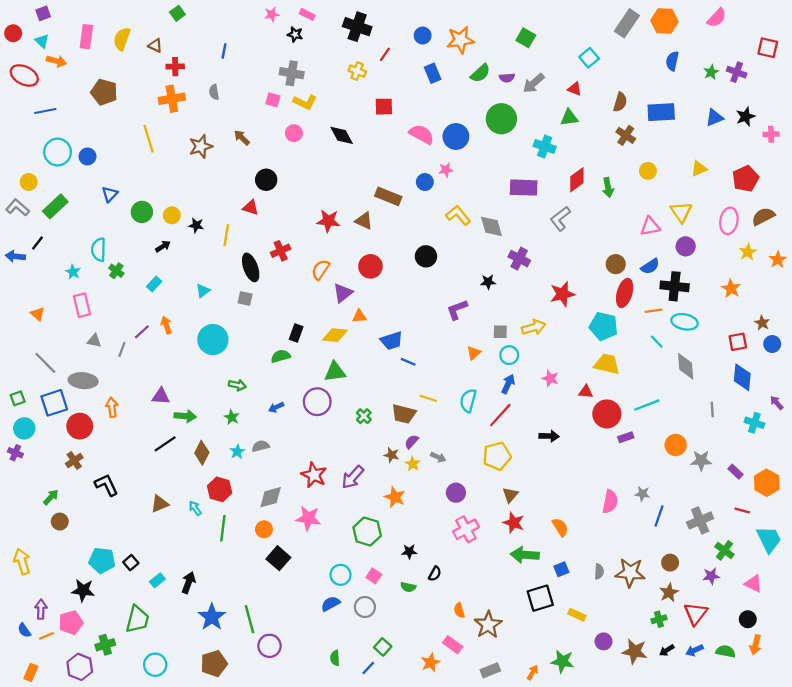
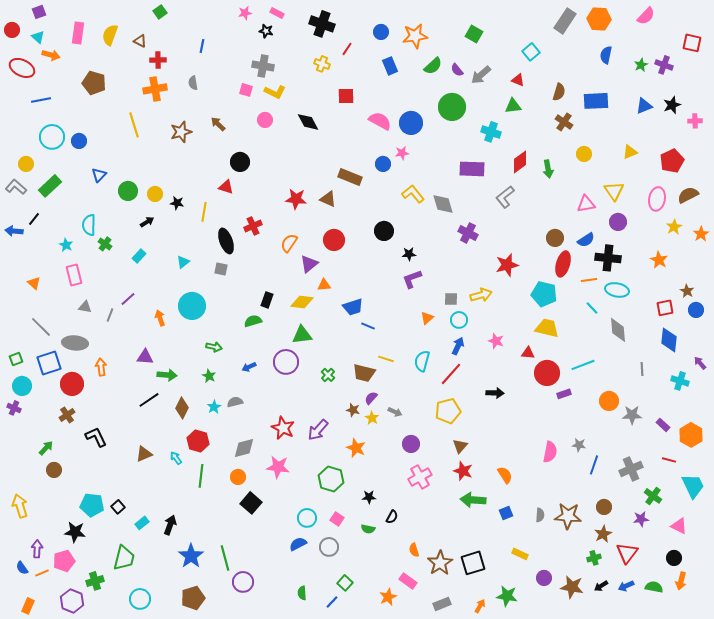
purple semicircle: (507, 78) -> (457, 70), turned 56
black star: (488, 282) -> (409, 254), moved
orange arrow: (166, 325) -> (160, 318), moved
black square: (540, 598) -> (473, 563), moved

